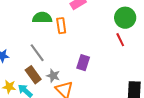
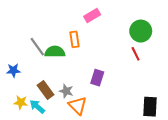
green semicircle: (42, 18) -> (55, 52), moved
gray line: (37, 53) -> (37, 47), moved

